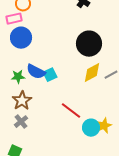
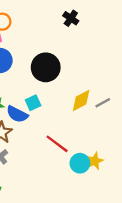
black circle: (89, 44) -> (46, 67), moved
blue semicircle: (36, 72) -> (17, 114), moved

